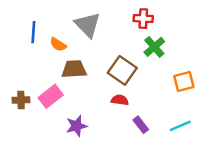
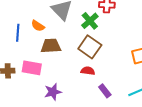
blue line: (33, 32) -> (18, 33), moved
green cross: (154, 47) -> (90, 21), moved
pink rectangle: (51, 96) -> (32, 68), turned 48

